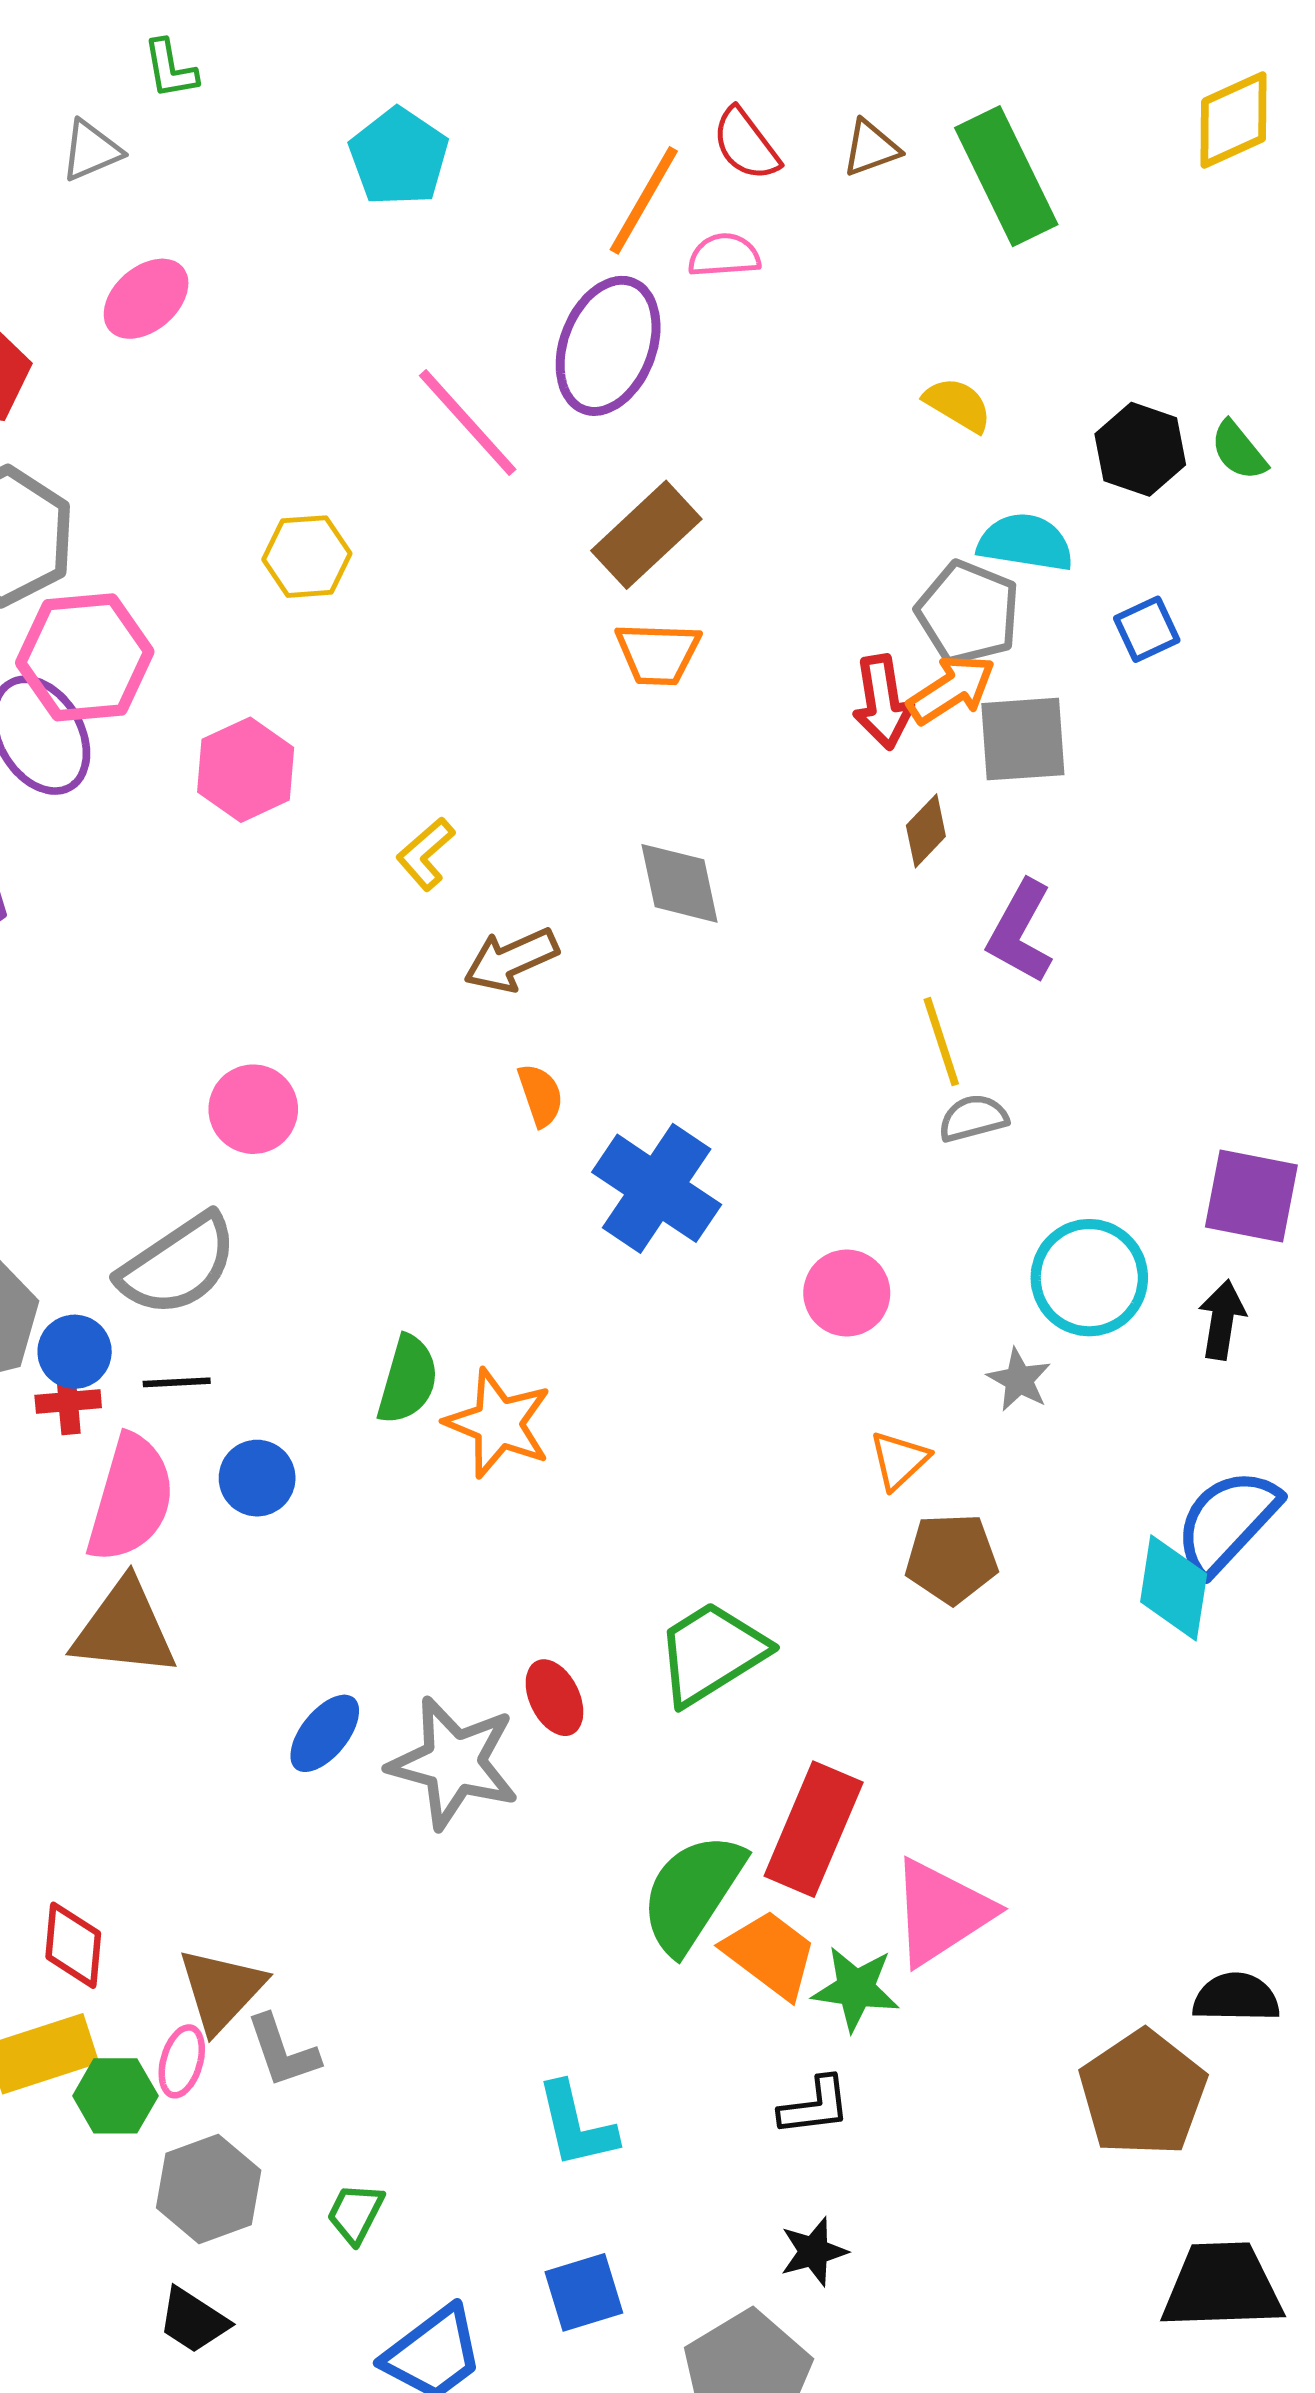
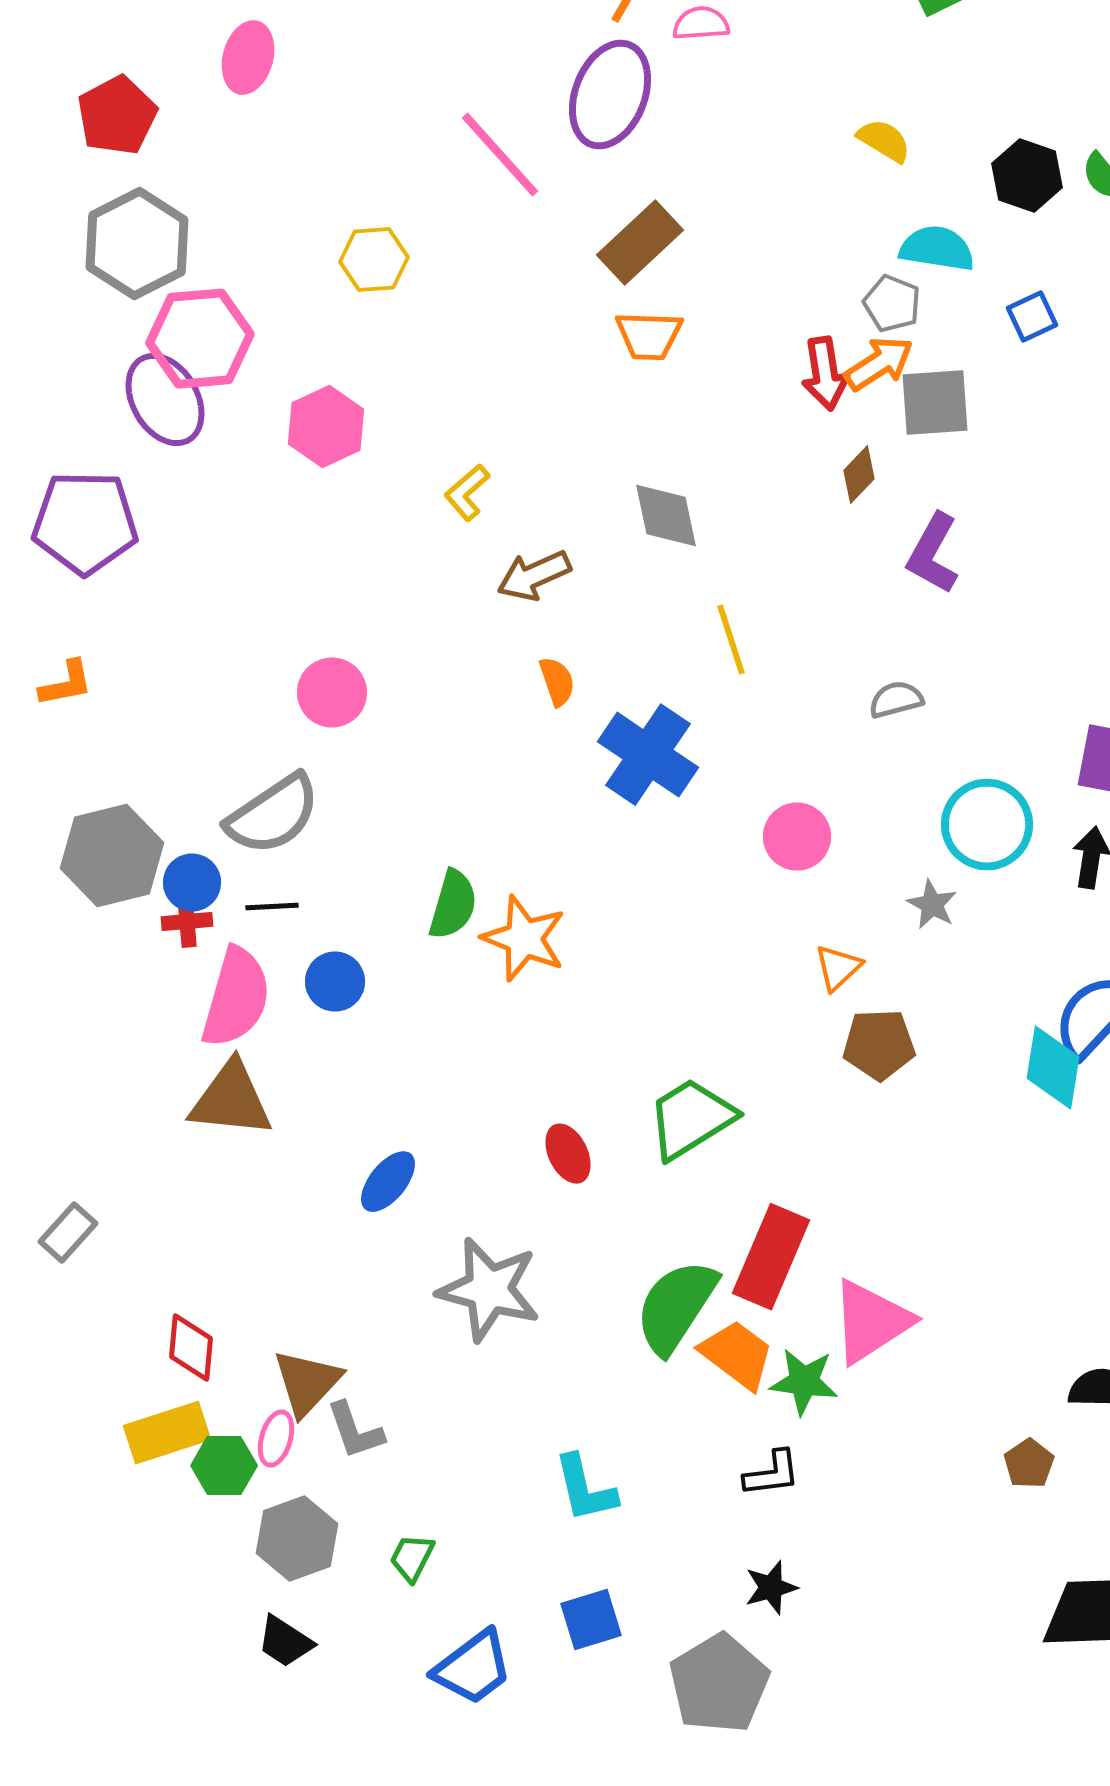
pink ellipse: (146, 299) -> (248, 58), turned -34
gray pentagon: (968, 613) -> (892, 304), size x0.7
yellow line: (941, 1042) -> (731, 640), moved
gray star: (454, 1763) -> (489, 1290), moved
brown pentagon: (1143, 2093) -> (1029, 1464), size x0.5

